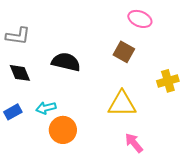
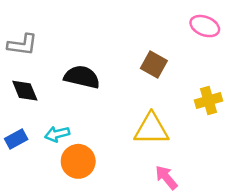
pink ellipse: (140, 19) -> (205, 26), moved

